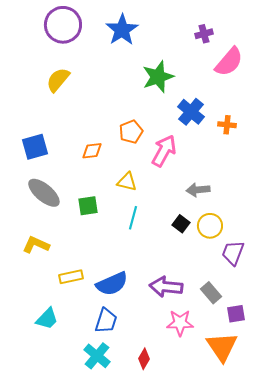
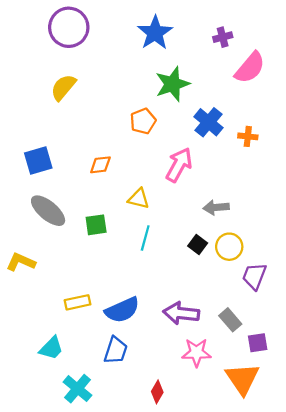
blue star: (122, 30) -> (155, 33), moved
orange pentagon: (131, 132) -> (143, 121), moved
yellow L-shape: (36, 245) -> (21, 262), moved
cyan cross: (97, 356) -> (77, 389), moved

